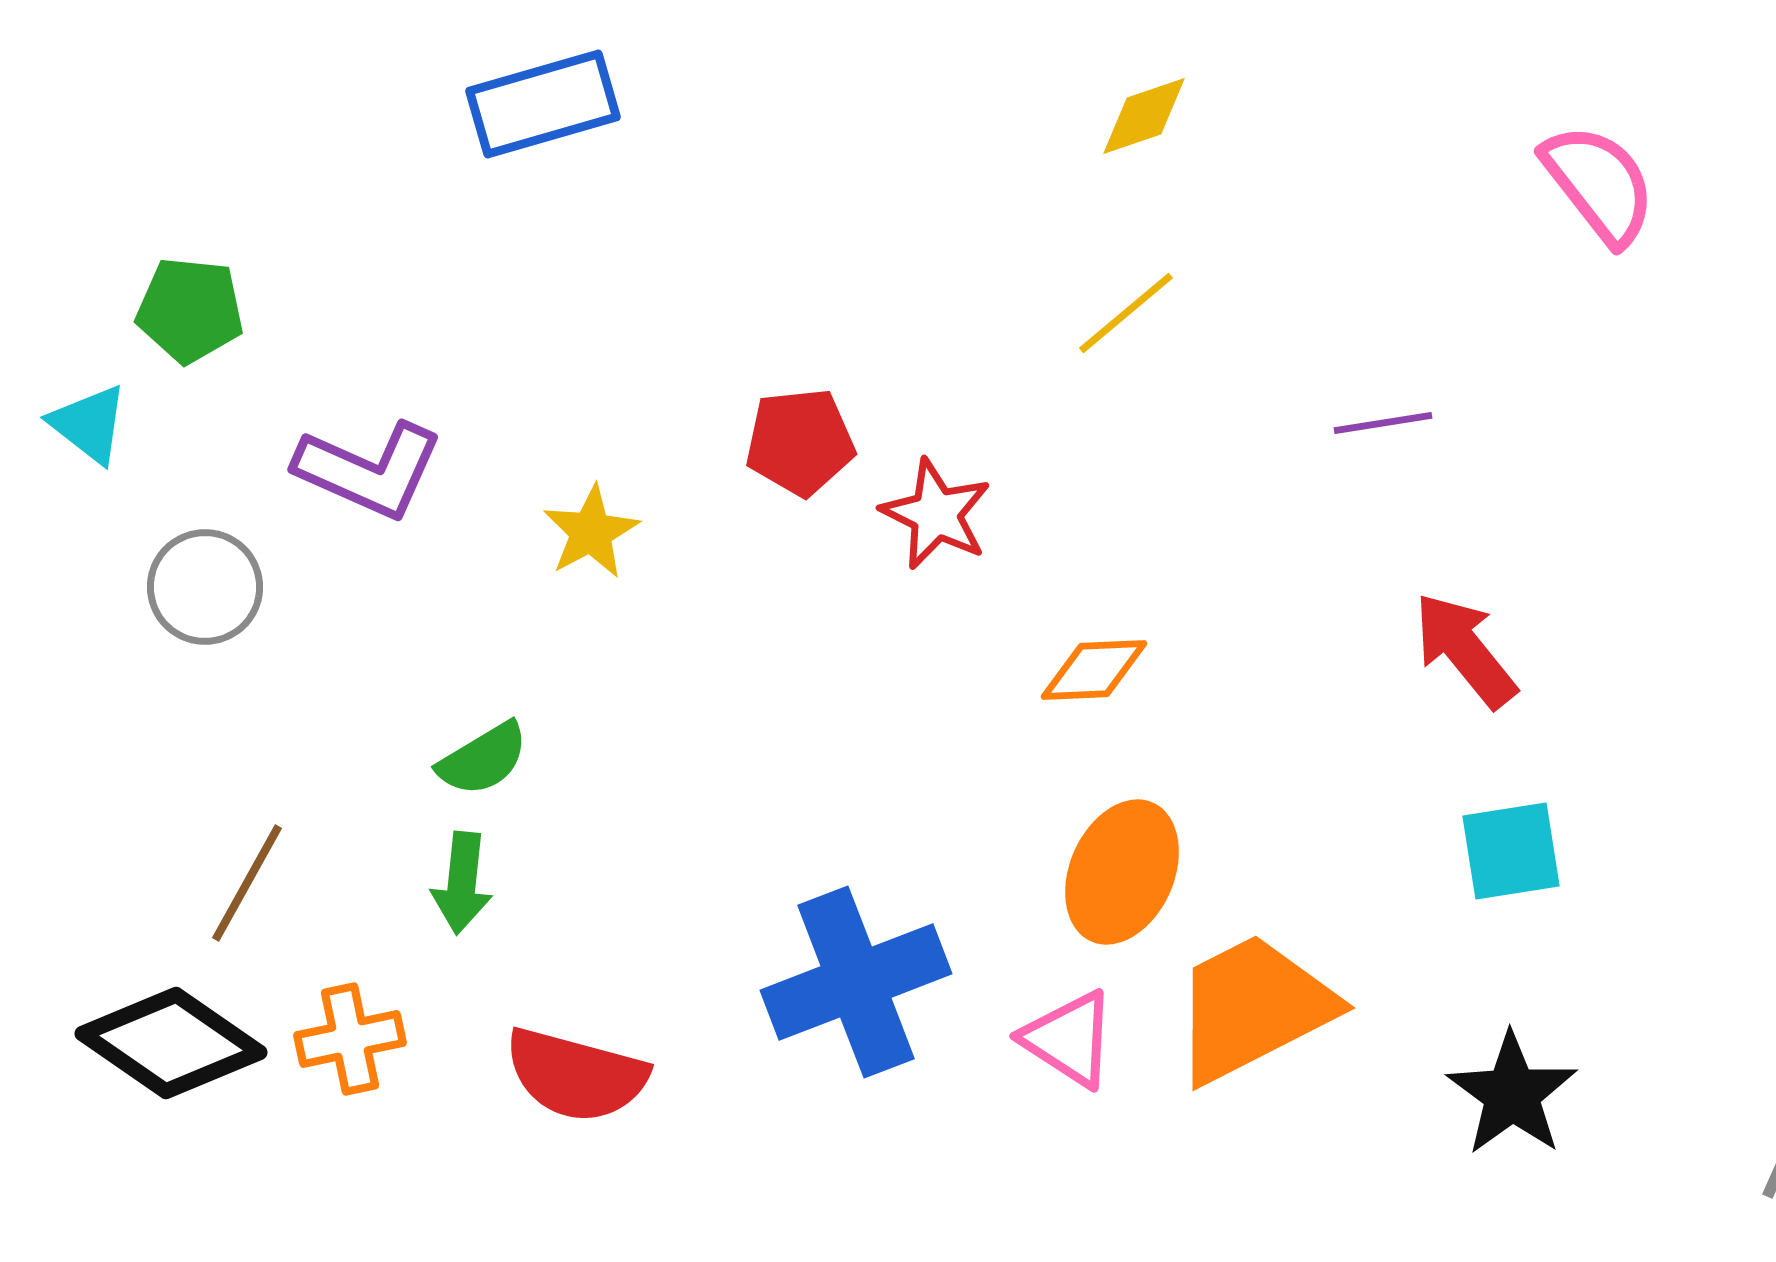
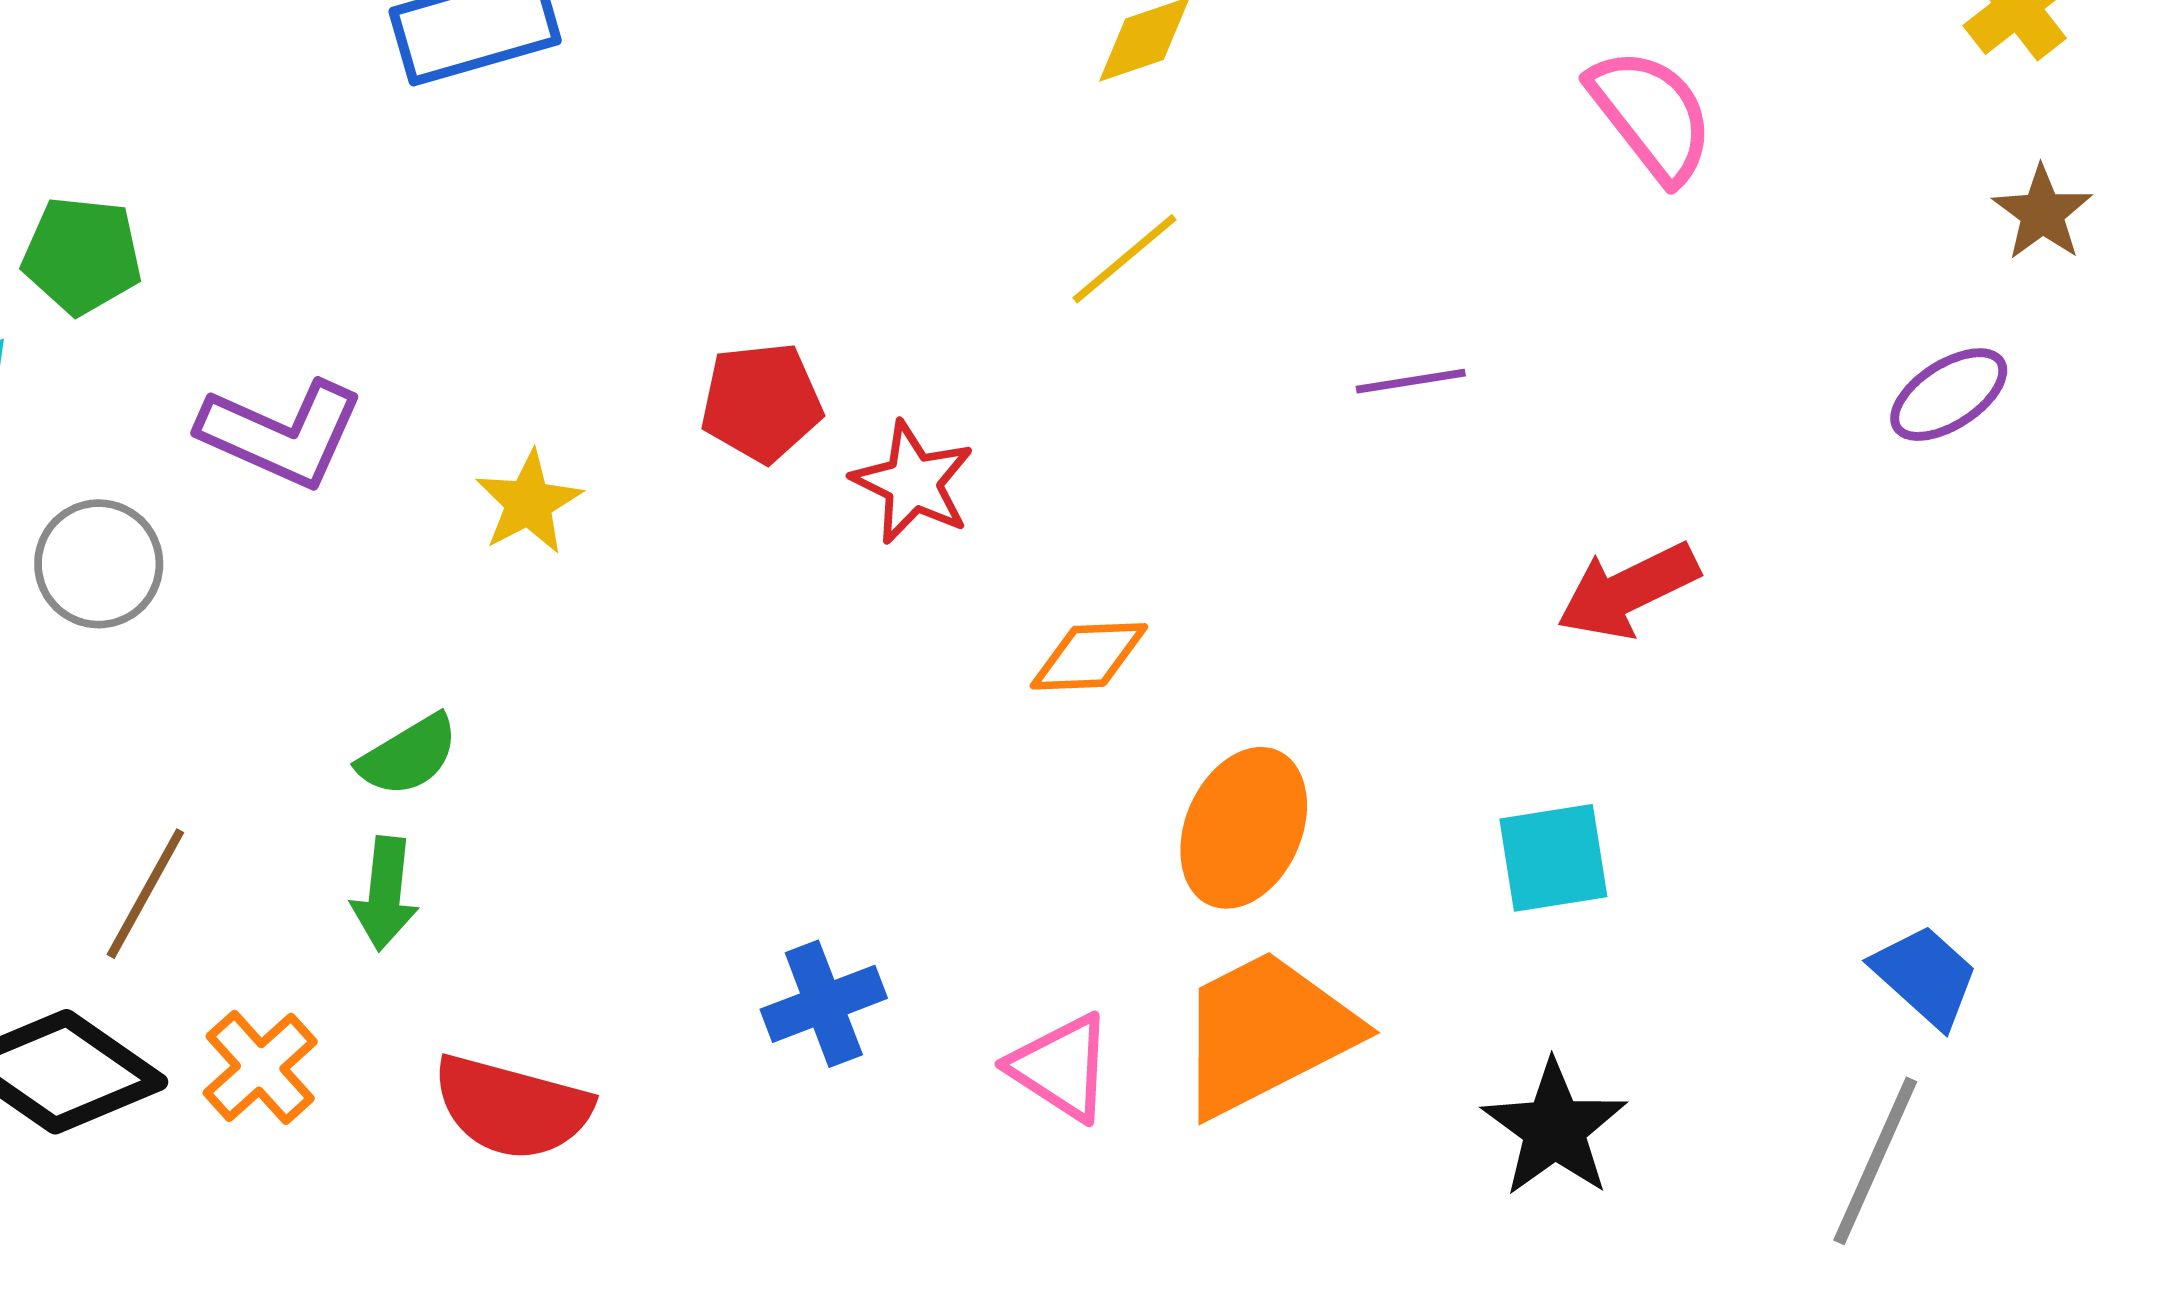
red arrow: (1465, 650) -> (1628, 591), moved, turned -77
orange ellipse: (1122, 872) -> (1244, 828), moved
blue cross: (856, 982) -> (824, 1004), size x0.6
orange cross: (350, 1039) -> (260, 1067), turned -30

